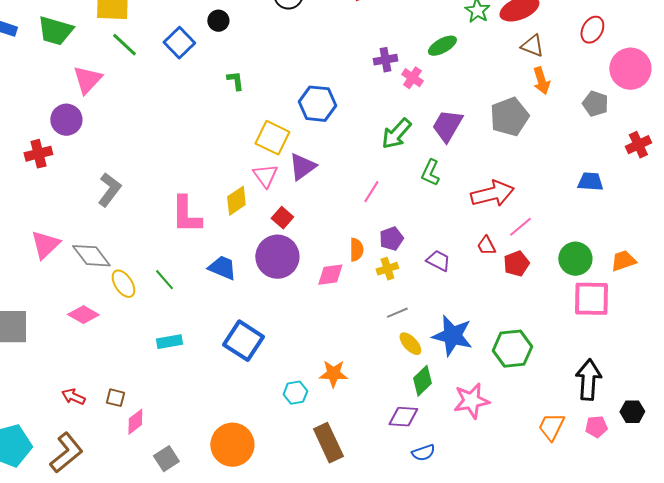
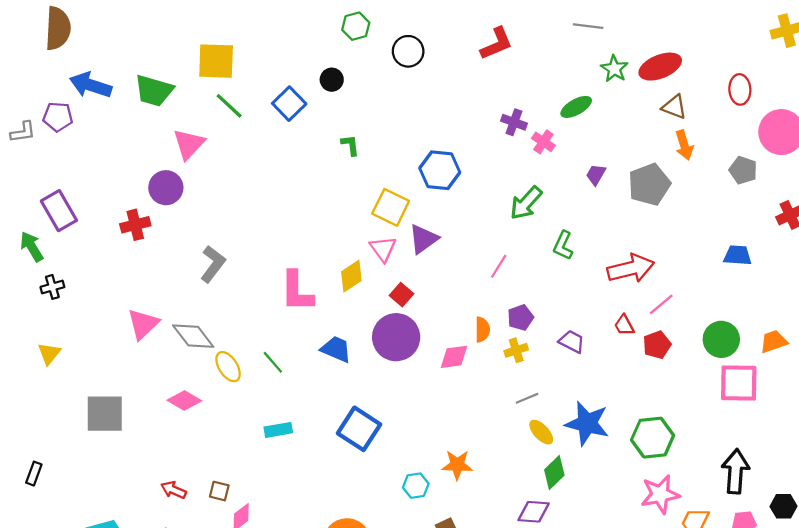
red ellipse: (592, 30) -> (740, 89), turned -32
purple cross: (385, 60) -> (514, 122), turned 30
purple trapezoid: (447, 126) -> (596, 175), moved, size x0.6
pink star: (471, 401) -> (660, 494), moved

